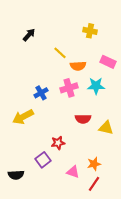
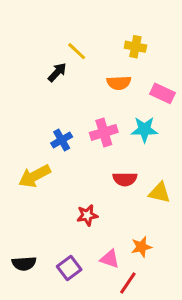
black arrow: (29, 35) -> (57, 72), moved
yellow line: (60, 53) -> (77, 51), moved
orange semicircle: (78, 66) -> (119, 83), moved
purple square: (43, 160) -> (69, 268), moved
red line: (94, 184) -> (128, 283), moved

